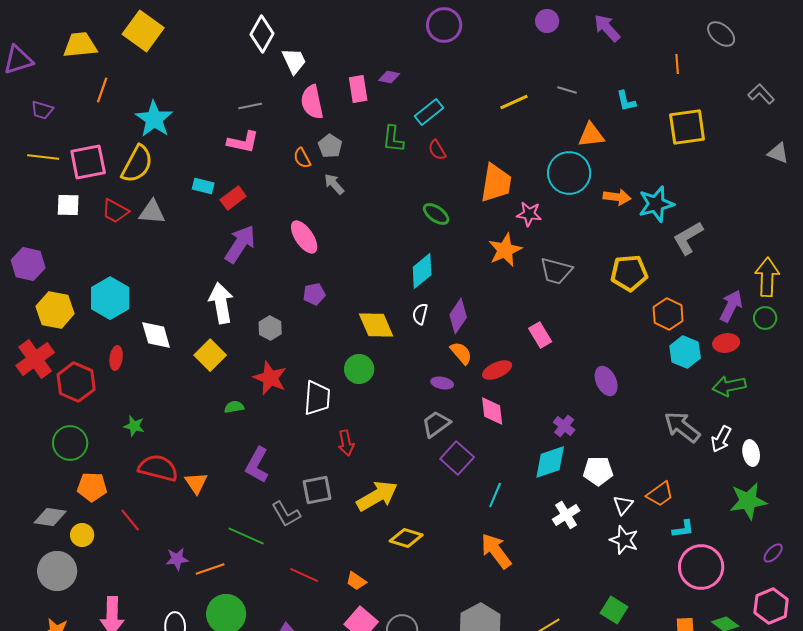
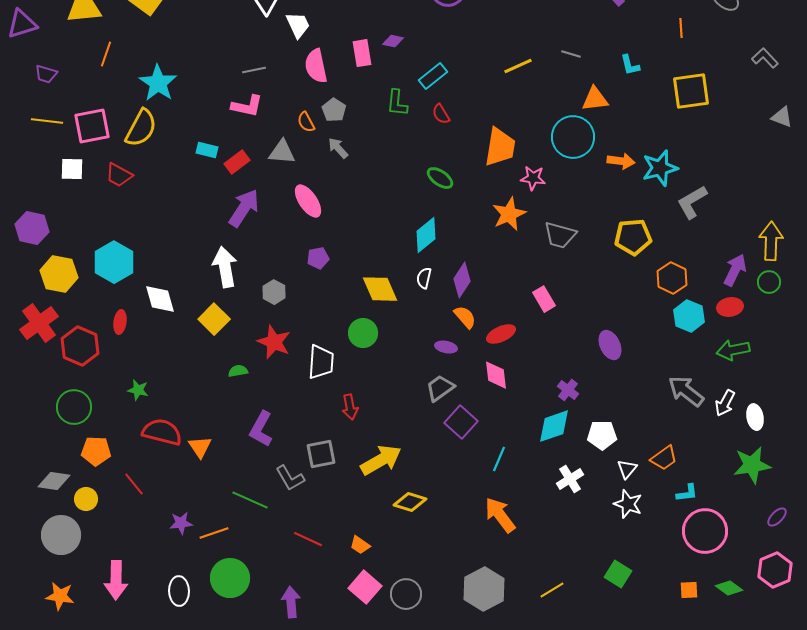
gray triangle: (152, 212) -> (282, 152), moved

